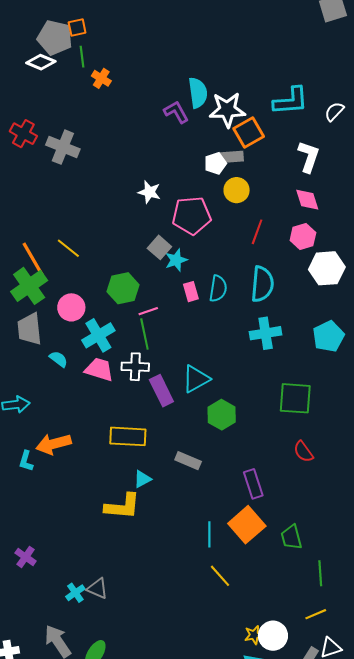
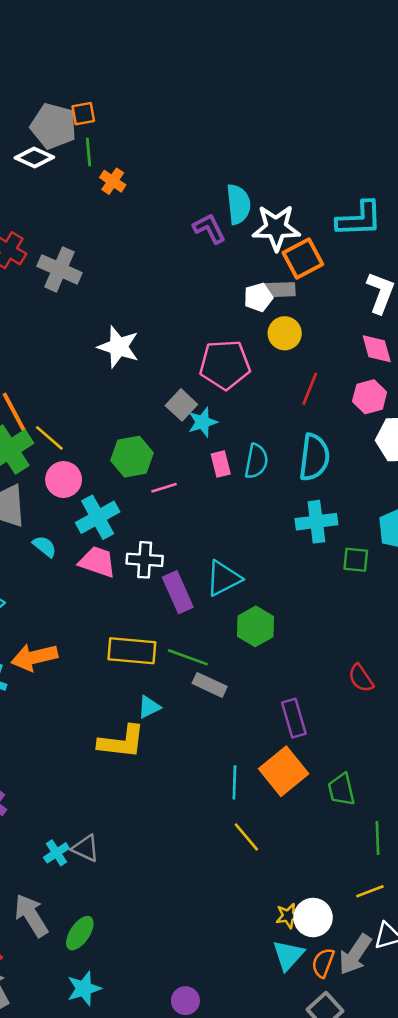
white star: (149, 192) -> (118, 347), moved, size x1.4
yellow line: (68, 248) -> (49, 438), moved
green line: (144, 334) -> (188, 657), moved, turned -60
green square: (295, 398) -> (356, 560), moved, size x0.6

